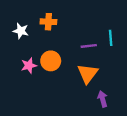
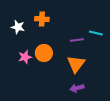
cyan line: (111, 38) -> (96, 33), turned -72
purple arrow: (103, 99) -> (77, 88), moved, turned -88

